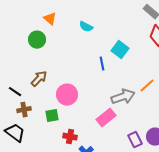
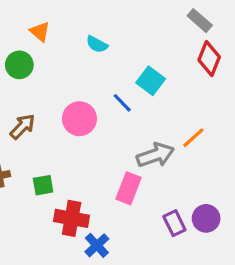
blue line: (102, 64) -> (122, 103), turned -32
pink circle: (67, 95) -> (79, 119), moved
pink rectangle: (106, 118) -> (129, 188), turned -30
red cross: (70, 137) -> (72, 218), size x1.5

